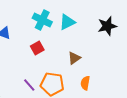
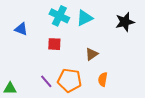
red square: (37, 48) -> (54, 44), turned 32

